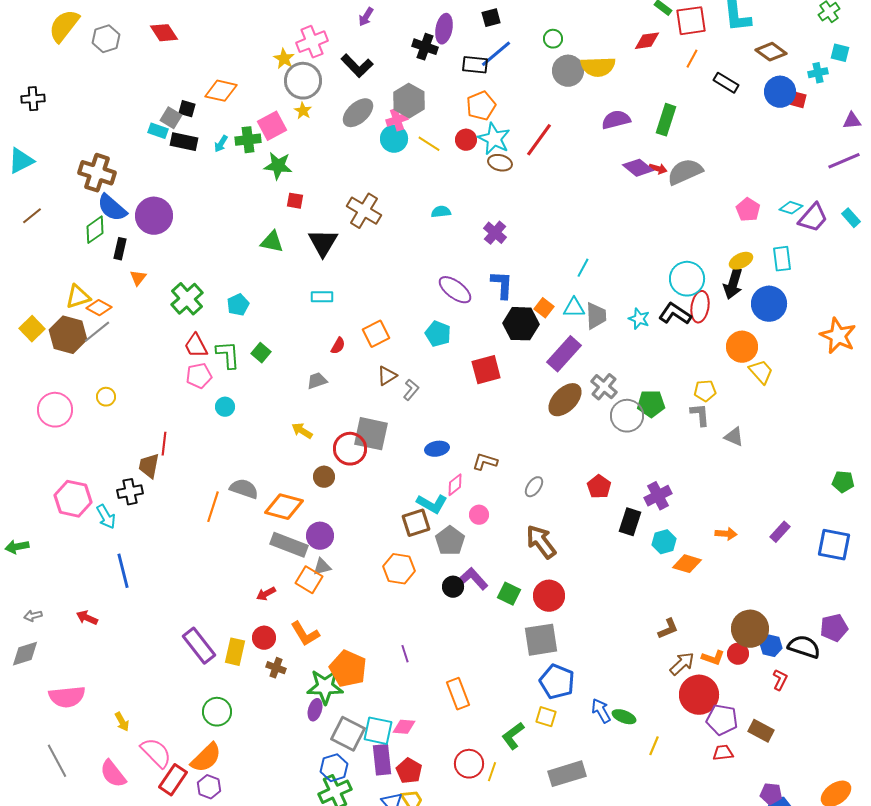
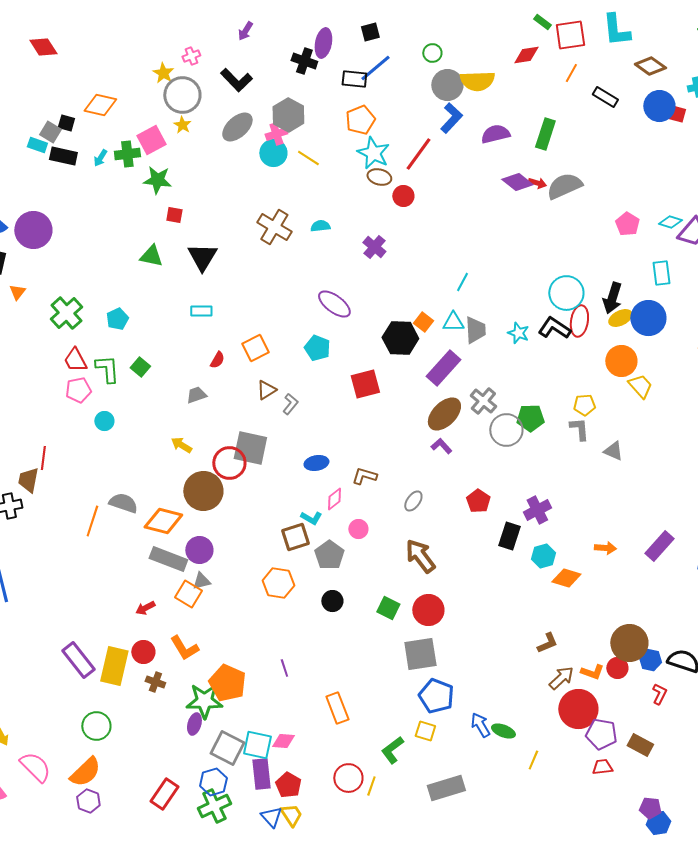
pink cross: (312, 42) -> (191, 56), size x0.6
red circle: (466, 140) -> (403, 196), moved
brown cross: (364, 211) -> (274, 227), moved
yellow ellipse: (741, 261) -> (620, 318), moved
blue L-shape: (502, 285) -> (451, 118), moved, turned 40
brown circle: (324, 477) -> (203, 491), size x1.8
cyan L-shape: (432, 504) -> (311, 518), size x0.7
purple rectangle: (780, 532) -> (659, 546), size x1.4
purple L-shape: (473, 579) -> (441, 446), moved, size x0.7
yellow rectangle: (235, 652) -> (114, 666), size x1.4
red rectangle: (173, 780) -> (164, 794), moved

